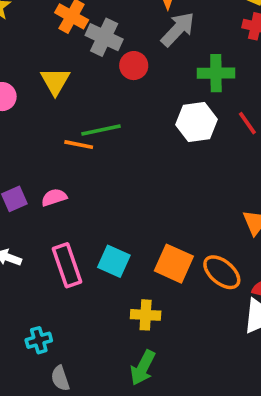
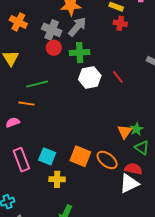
gray cross: (104, 37) -> (52, 30), moved
green cross: (216, 73) -> (80, 53), moved
orange line: (79, 145) -> (26, 104), moved
yellow cross: (146, 315) -> (57, 179), moved

